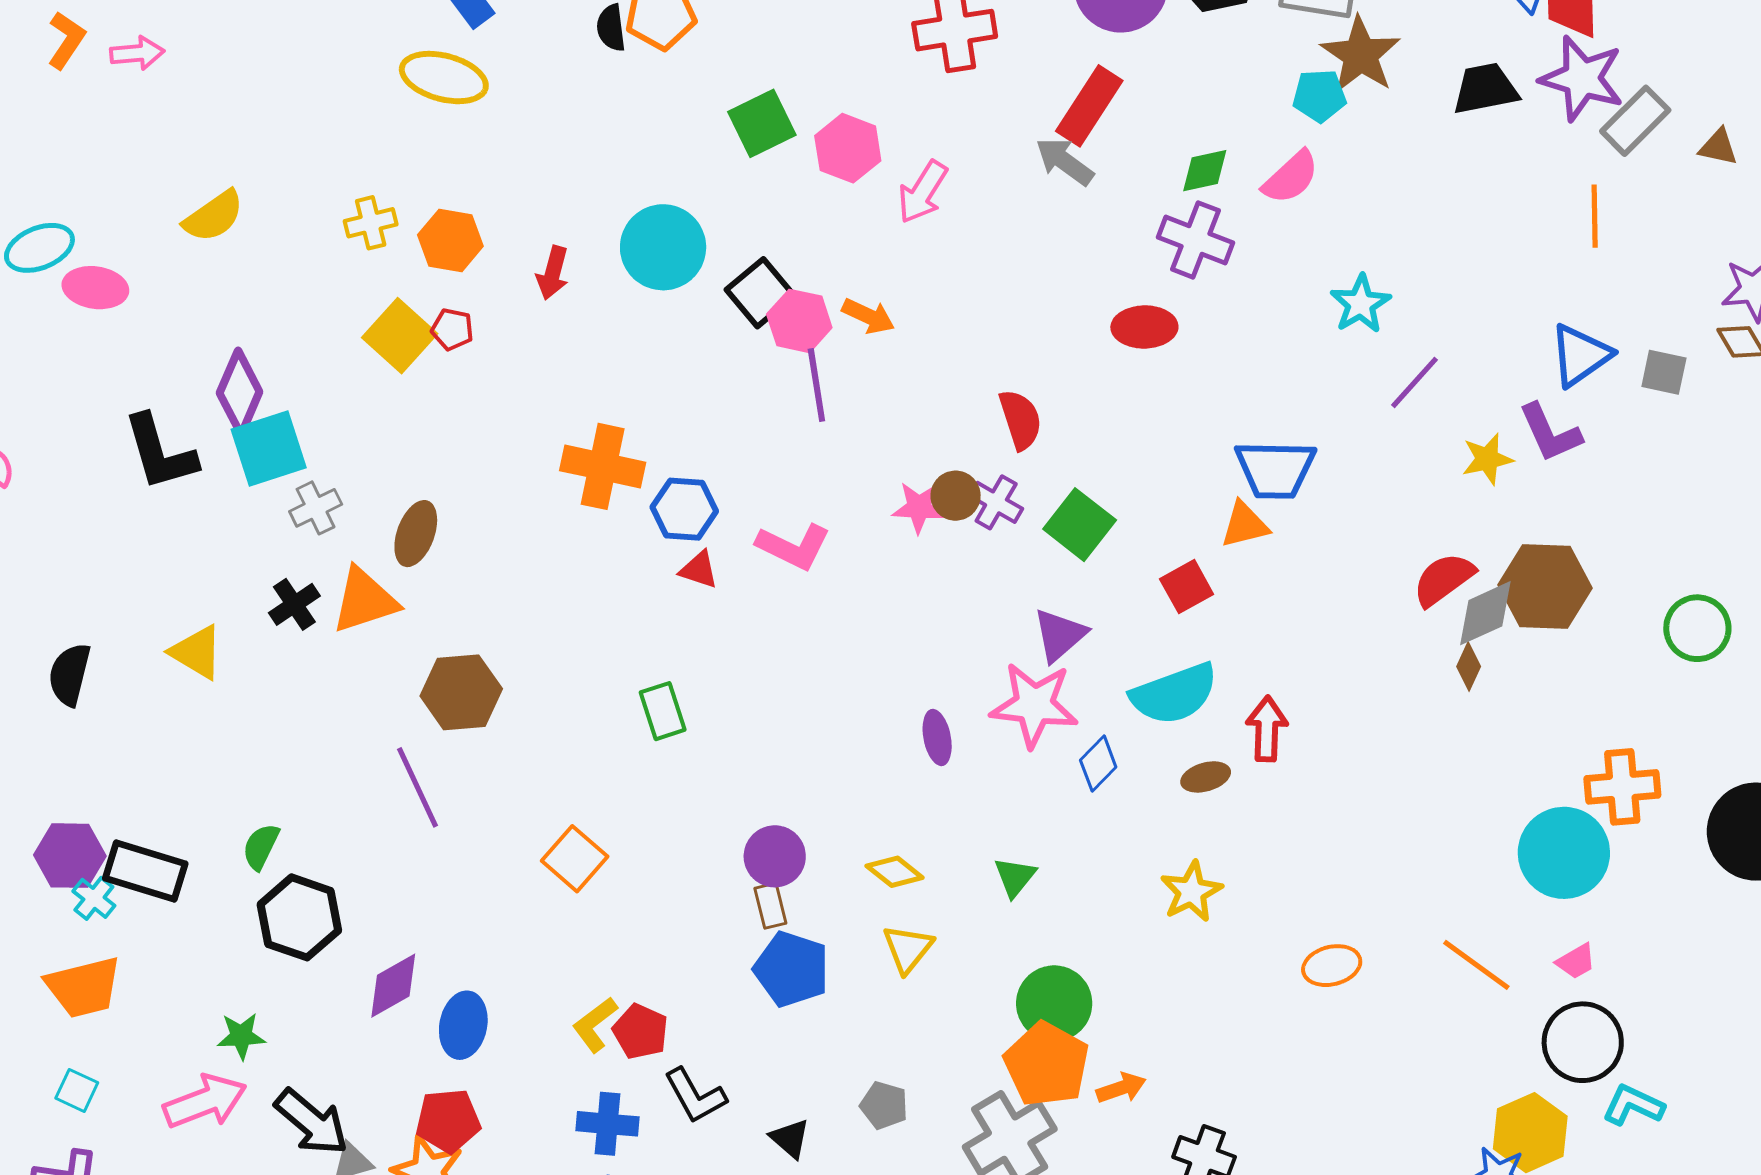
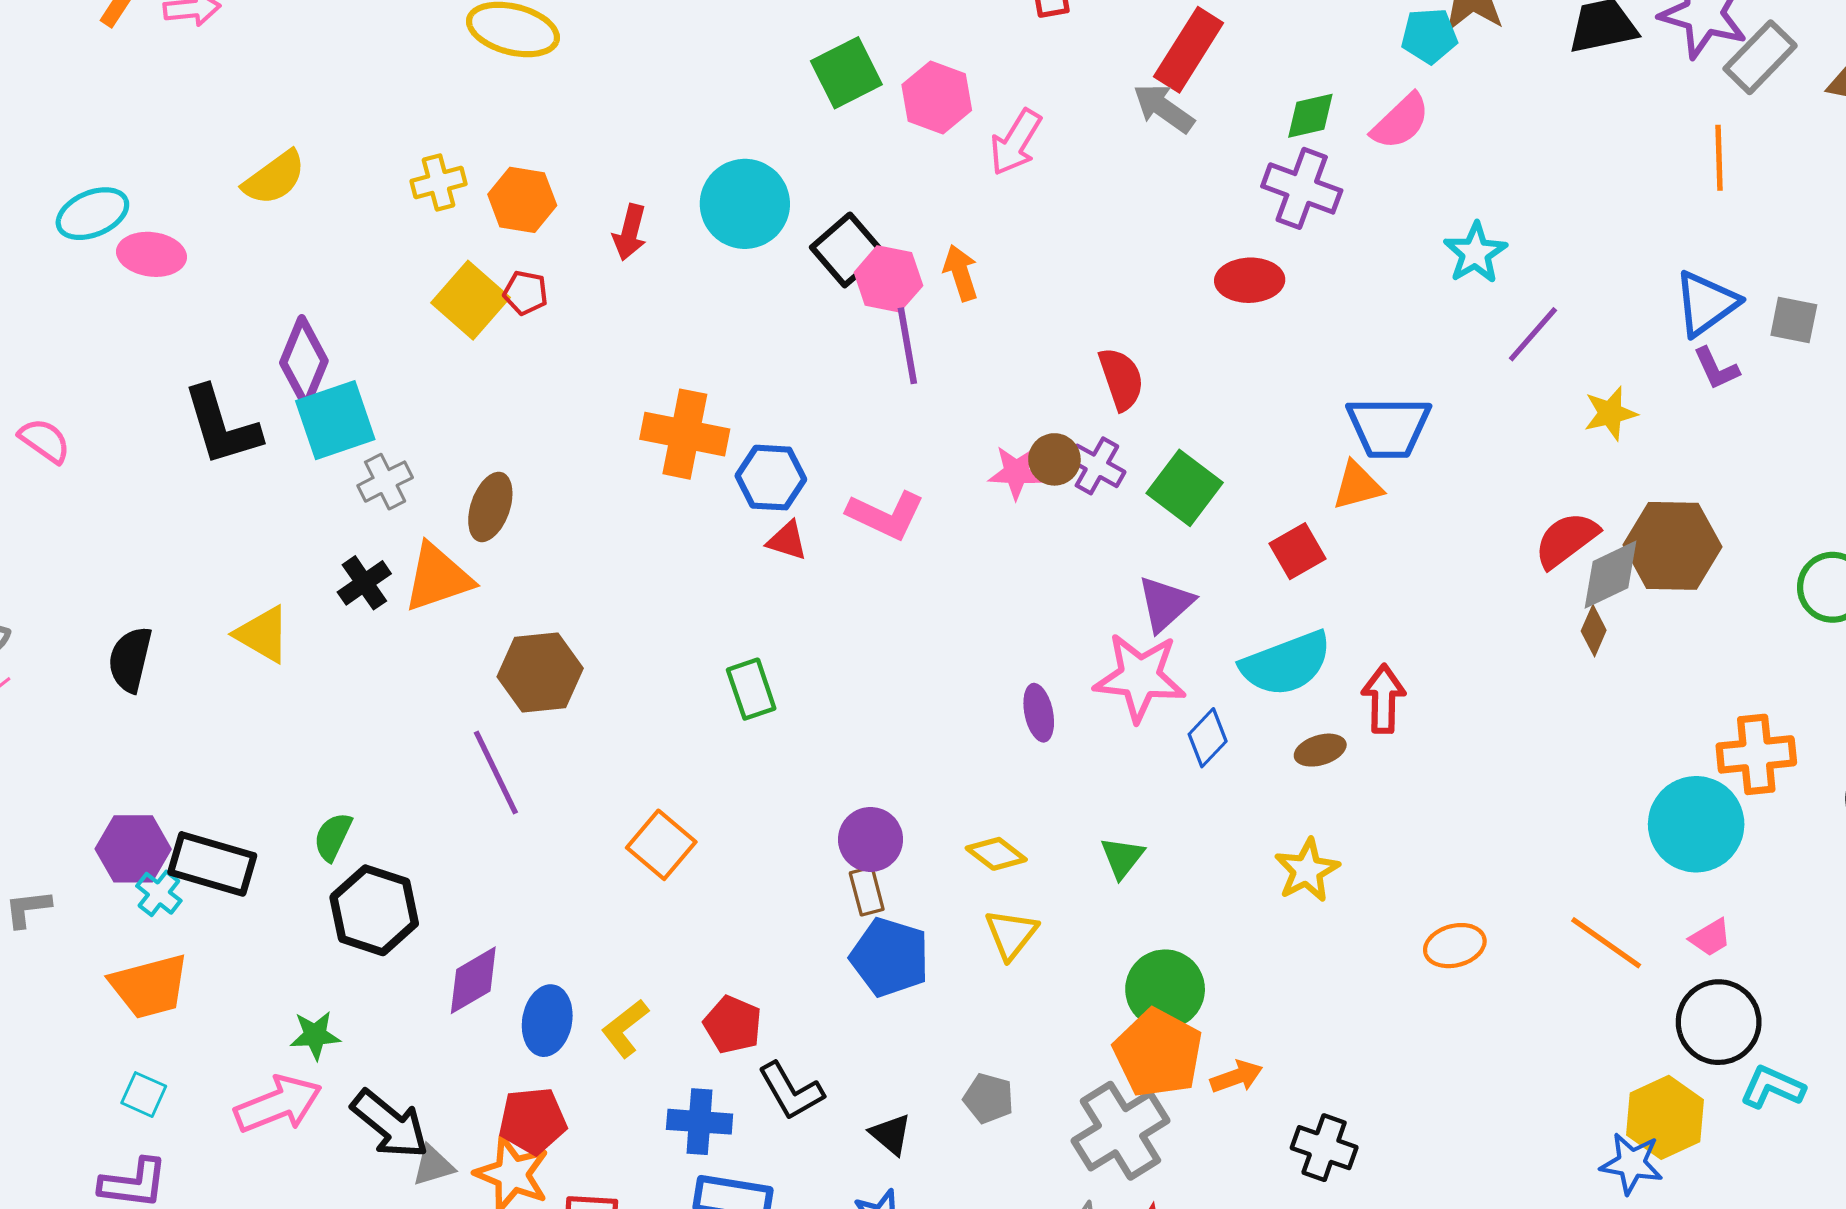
orange arrow: (868, 316) -> (961, 273), turned -132
purple L-shape: (1550, 433) -> (1716, 368), moved, size x0.7
yellow L-shape: (595, 1025) -> (625, 1028), moved

